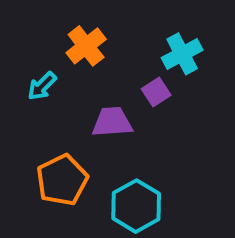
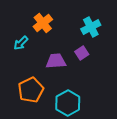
purple square: (156, 92) -> (82, 53), moved

